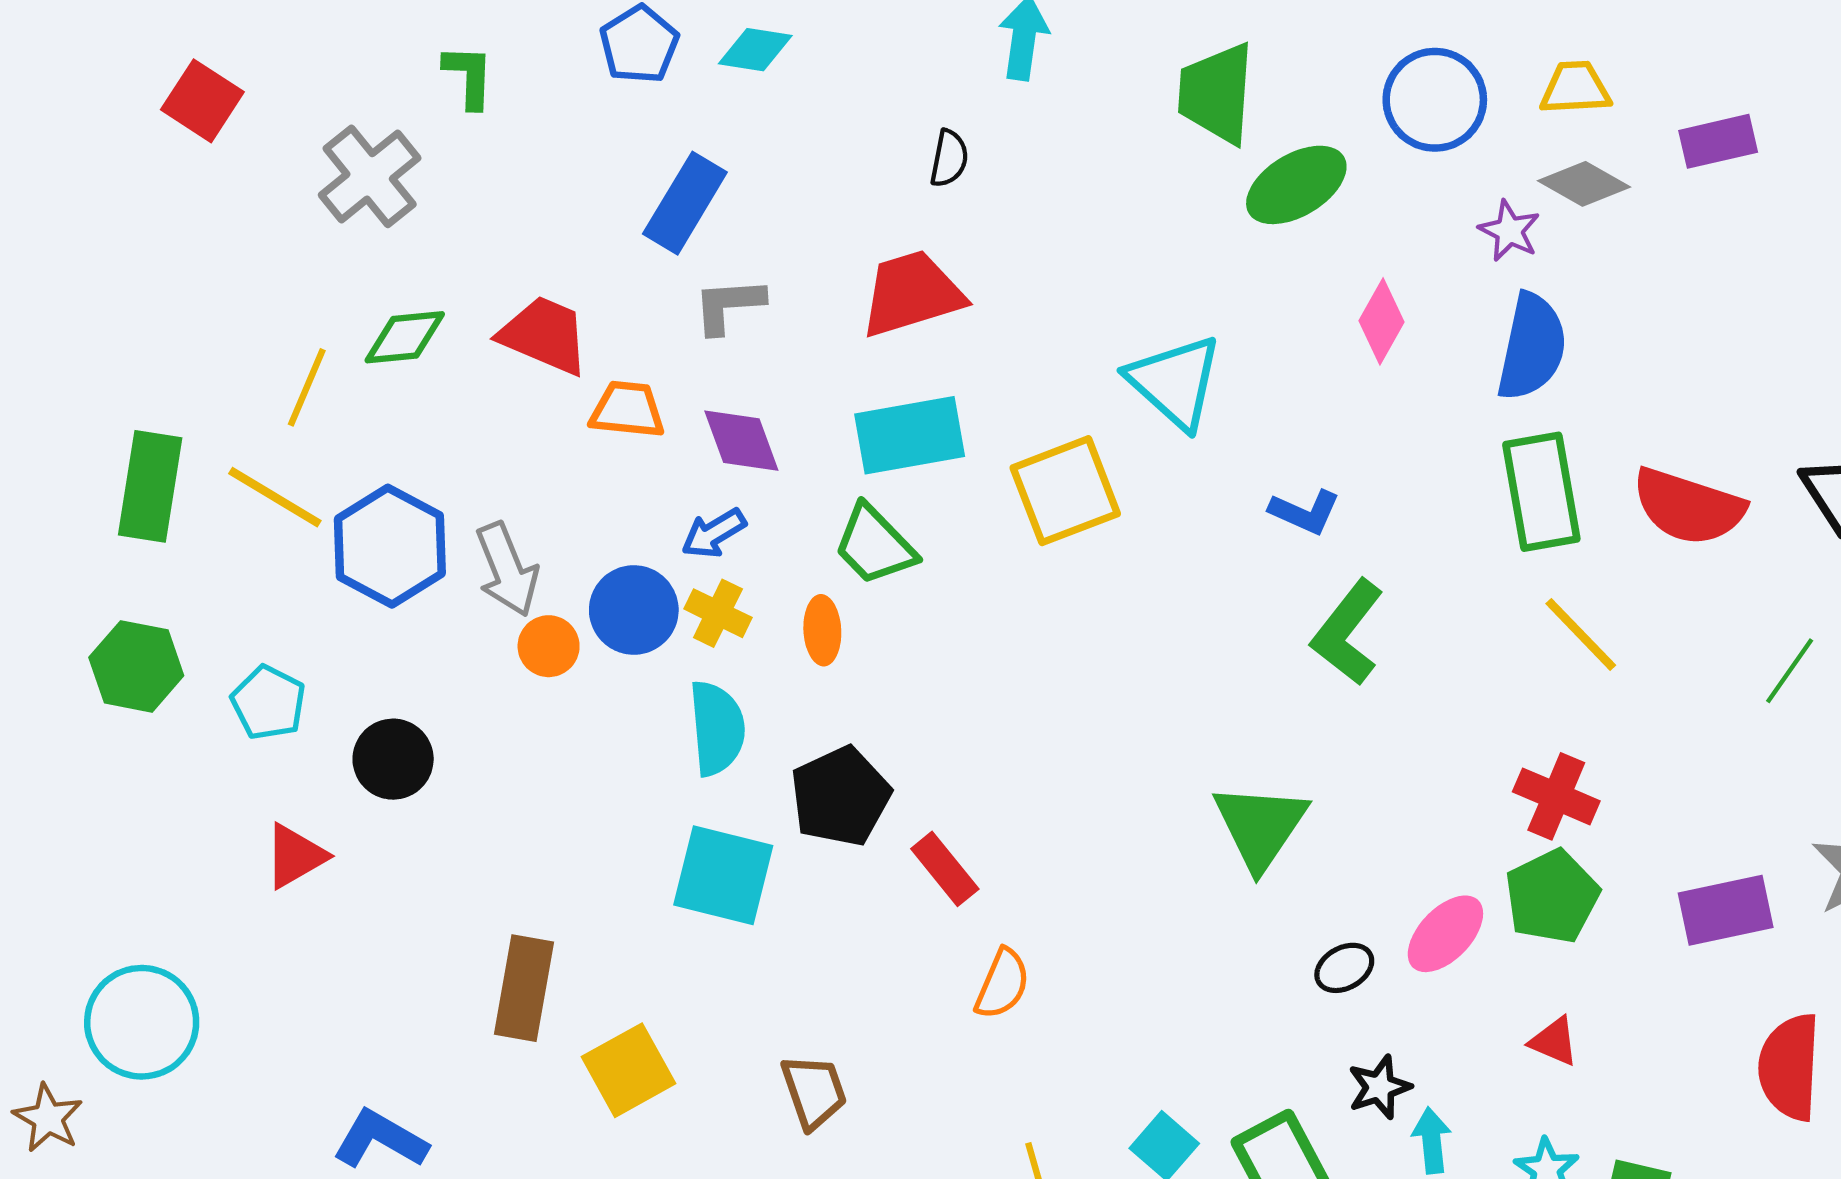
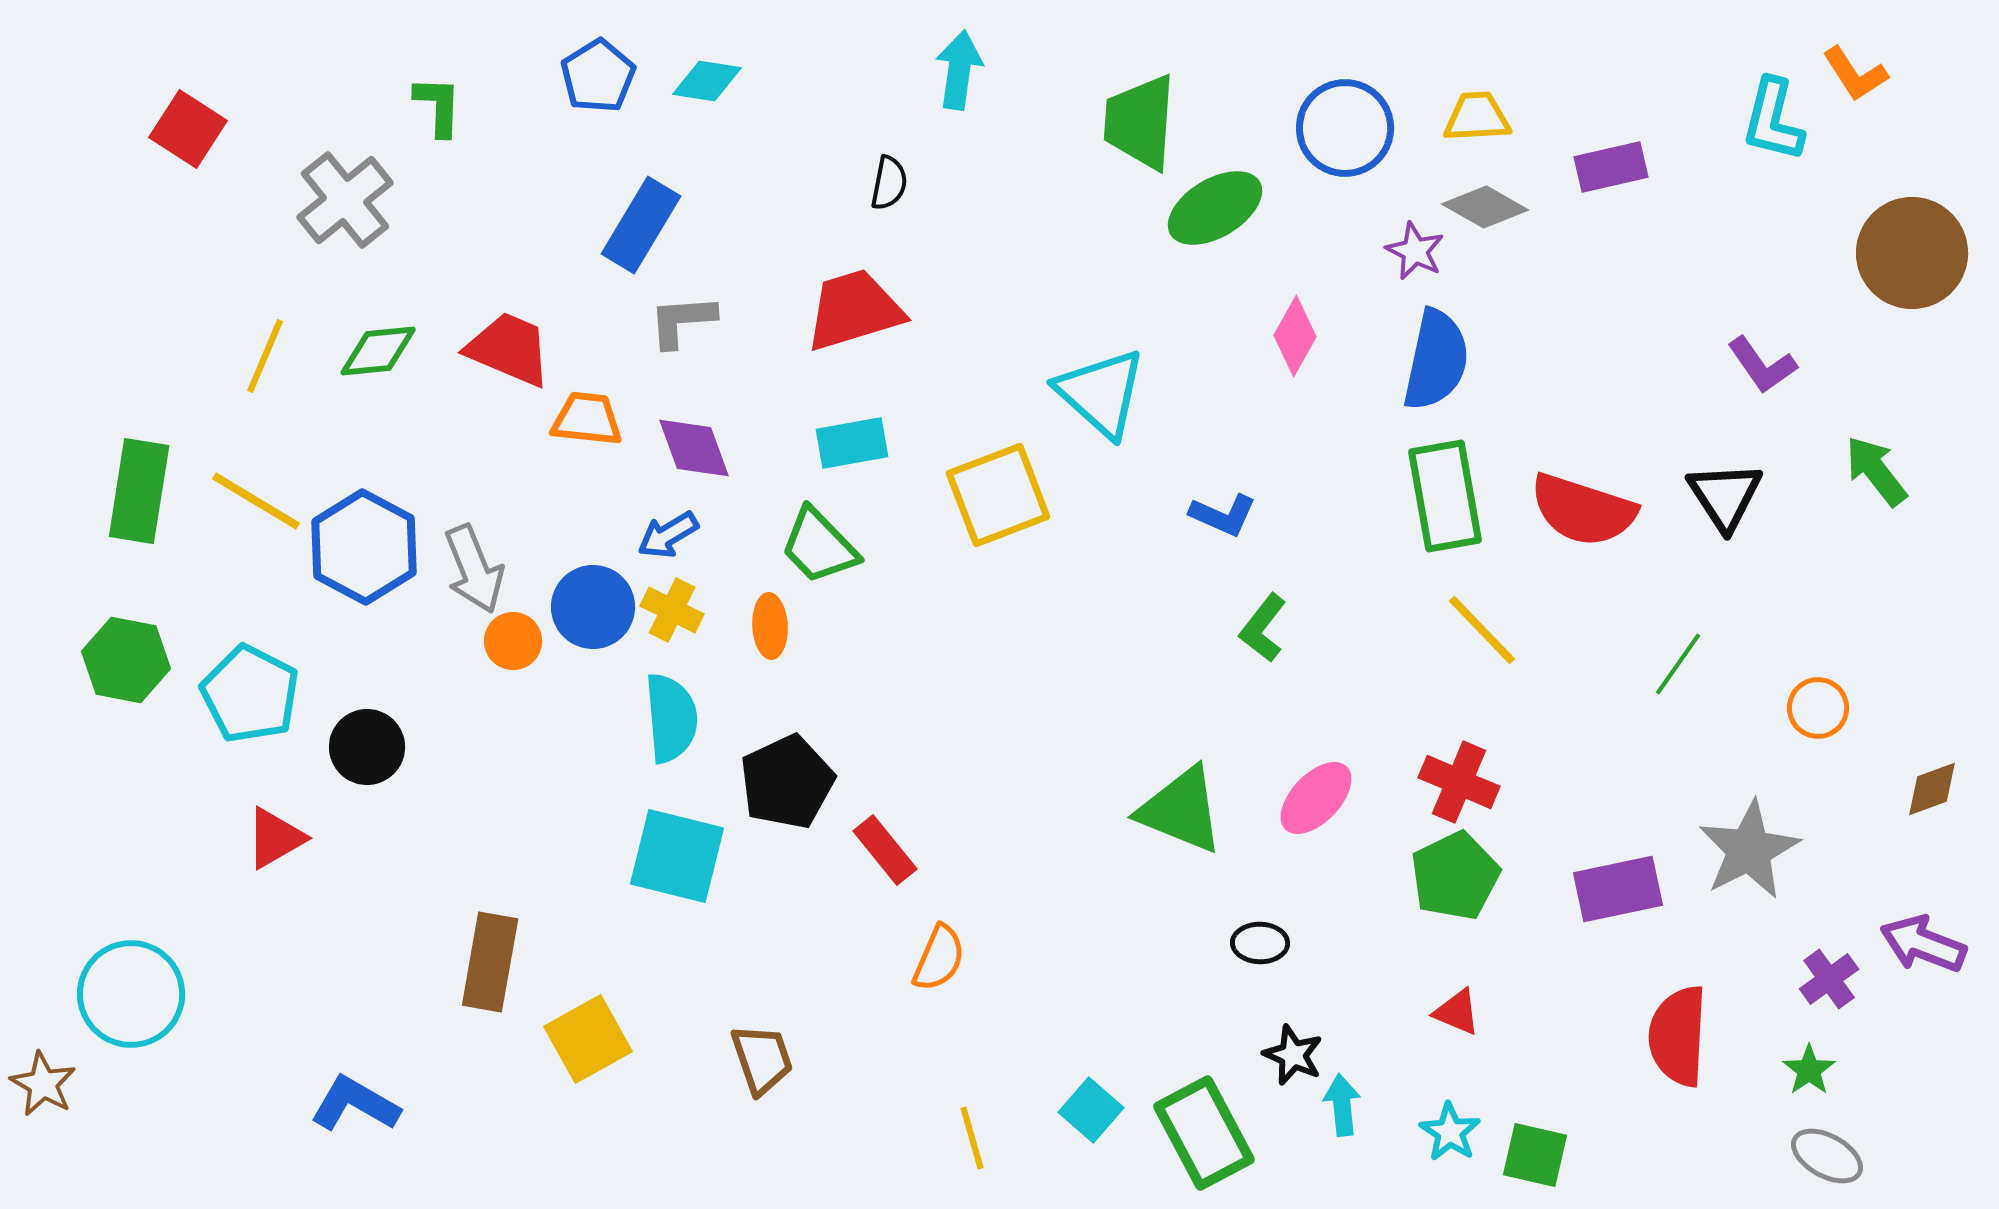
yellow line: (307, 387) -> (265, 356), moved
cyan rectangle: (910, 435) -> (852, 443), size x0.7
green L-shape: (1347, 632) -> (1263, 628), size x0.7
cyan pentagon: (268, 703) -> (250, 694), size x1.4
green triangle: (1260, 826) -> (1181, 810), turned -42
pink ellipse: (1445, 934) -> (1316, 798), moved
black ellipse: (1344, 968) -> (1260, 943), turned 30
black star: (1379, 1087) -> (1293, 1055), turned -30

